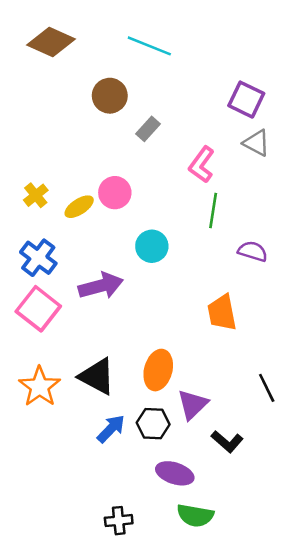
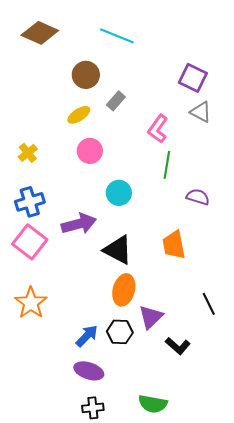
yellow ellipse: (79, 207) -> (79, 115), moved
blue cross: (38, 258) -> (30, 202), turned 36
black triangle: (97, 376) -> (118, 250), moved
purple ellipse: (175, 473) -> (89, 371), moved

